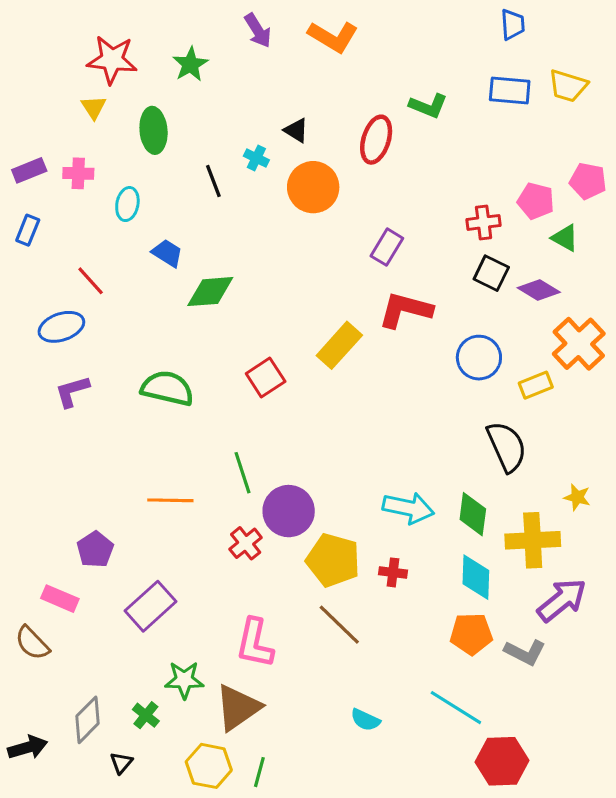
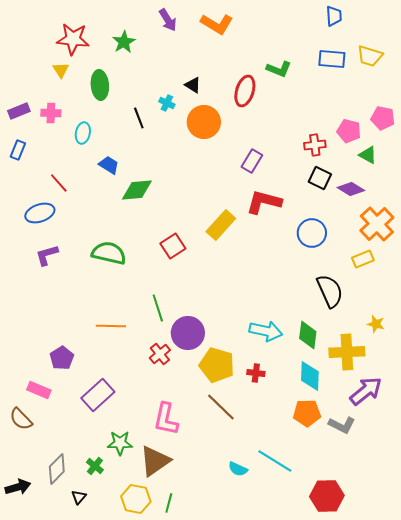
yellow rectangle: (536, 385) -> (363, 259), moved
cyan line: (456, 708) -> (275, 461), moved

